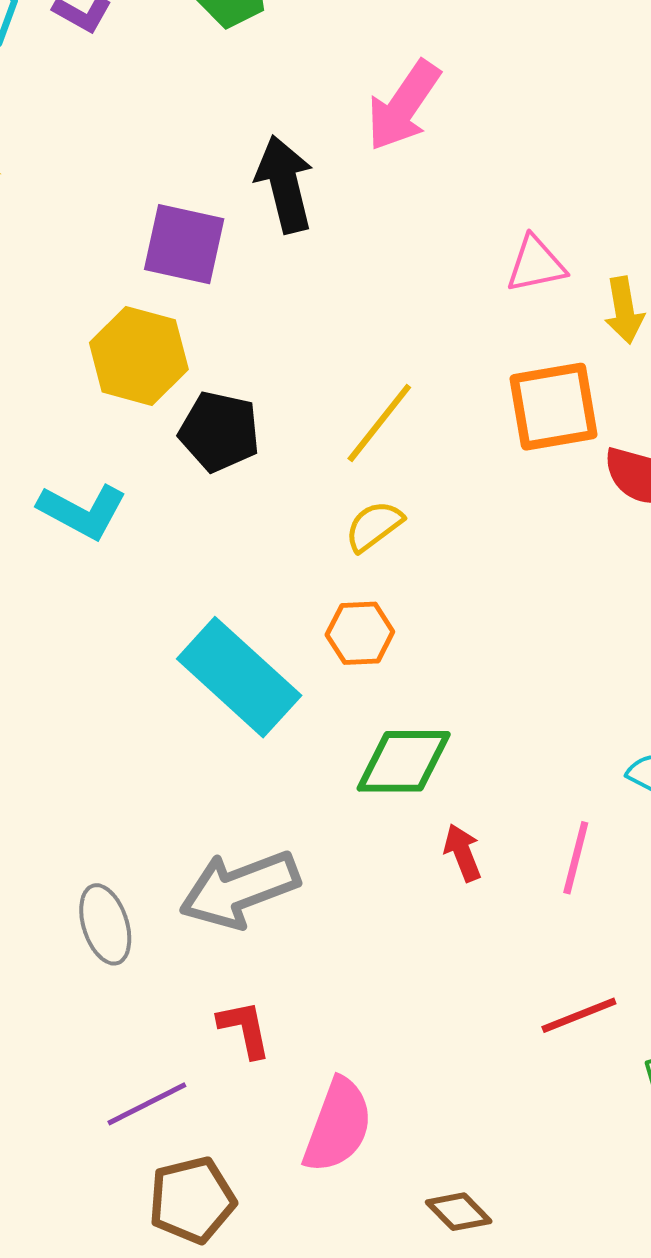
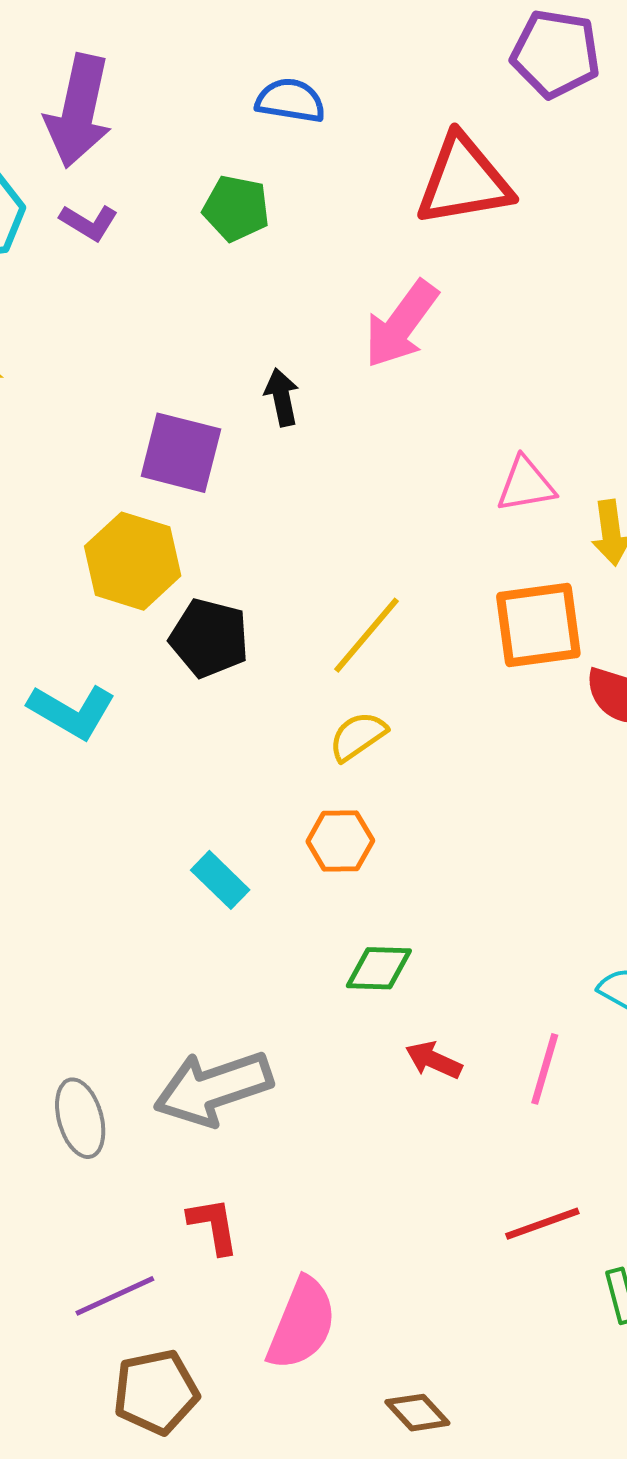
black arrow: (285, 184) -> (282, 397), size x0.6
cyan rectangle: (239, 677) -> (220, 880), size x0.5
green diamond: (404, 761) -> (379, 968), size x0.7
red arrow: (463, 853) -> (434, 1060), turned -46

